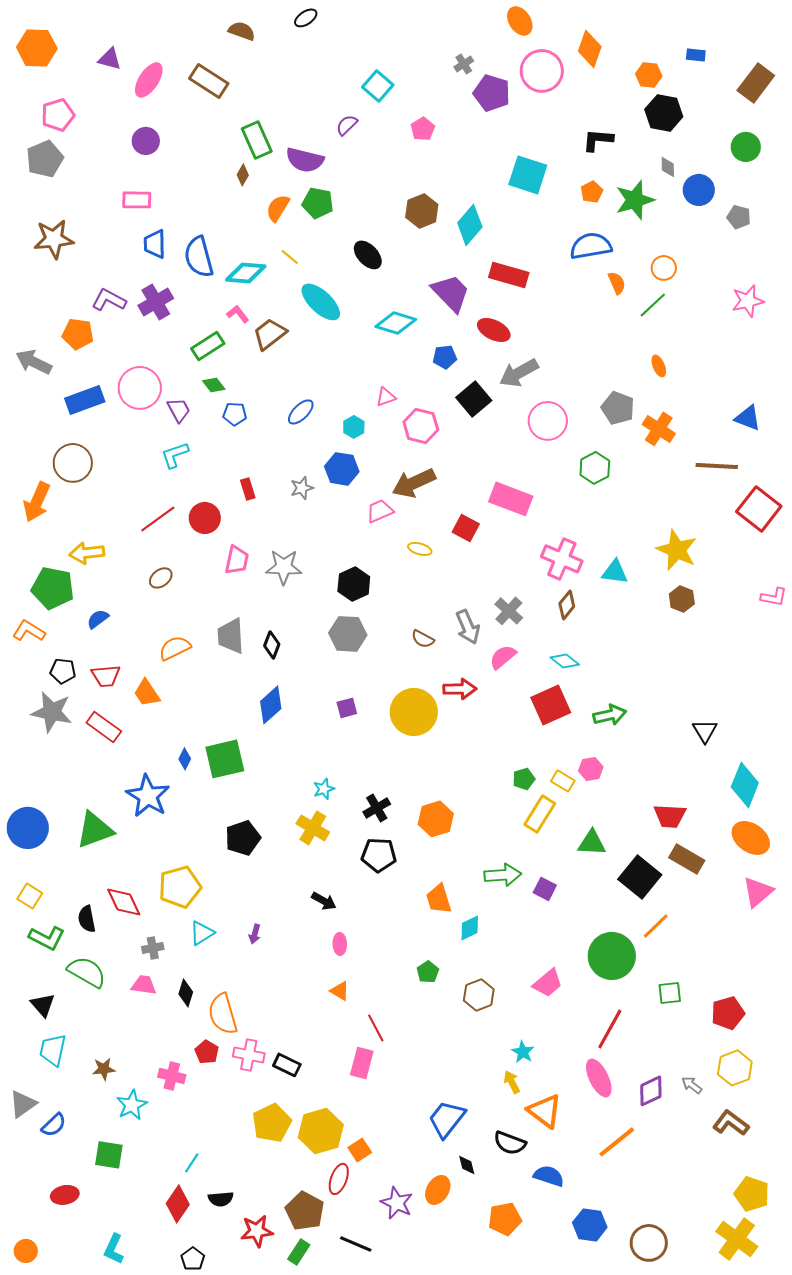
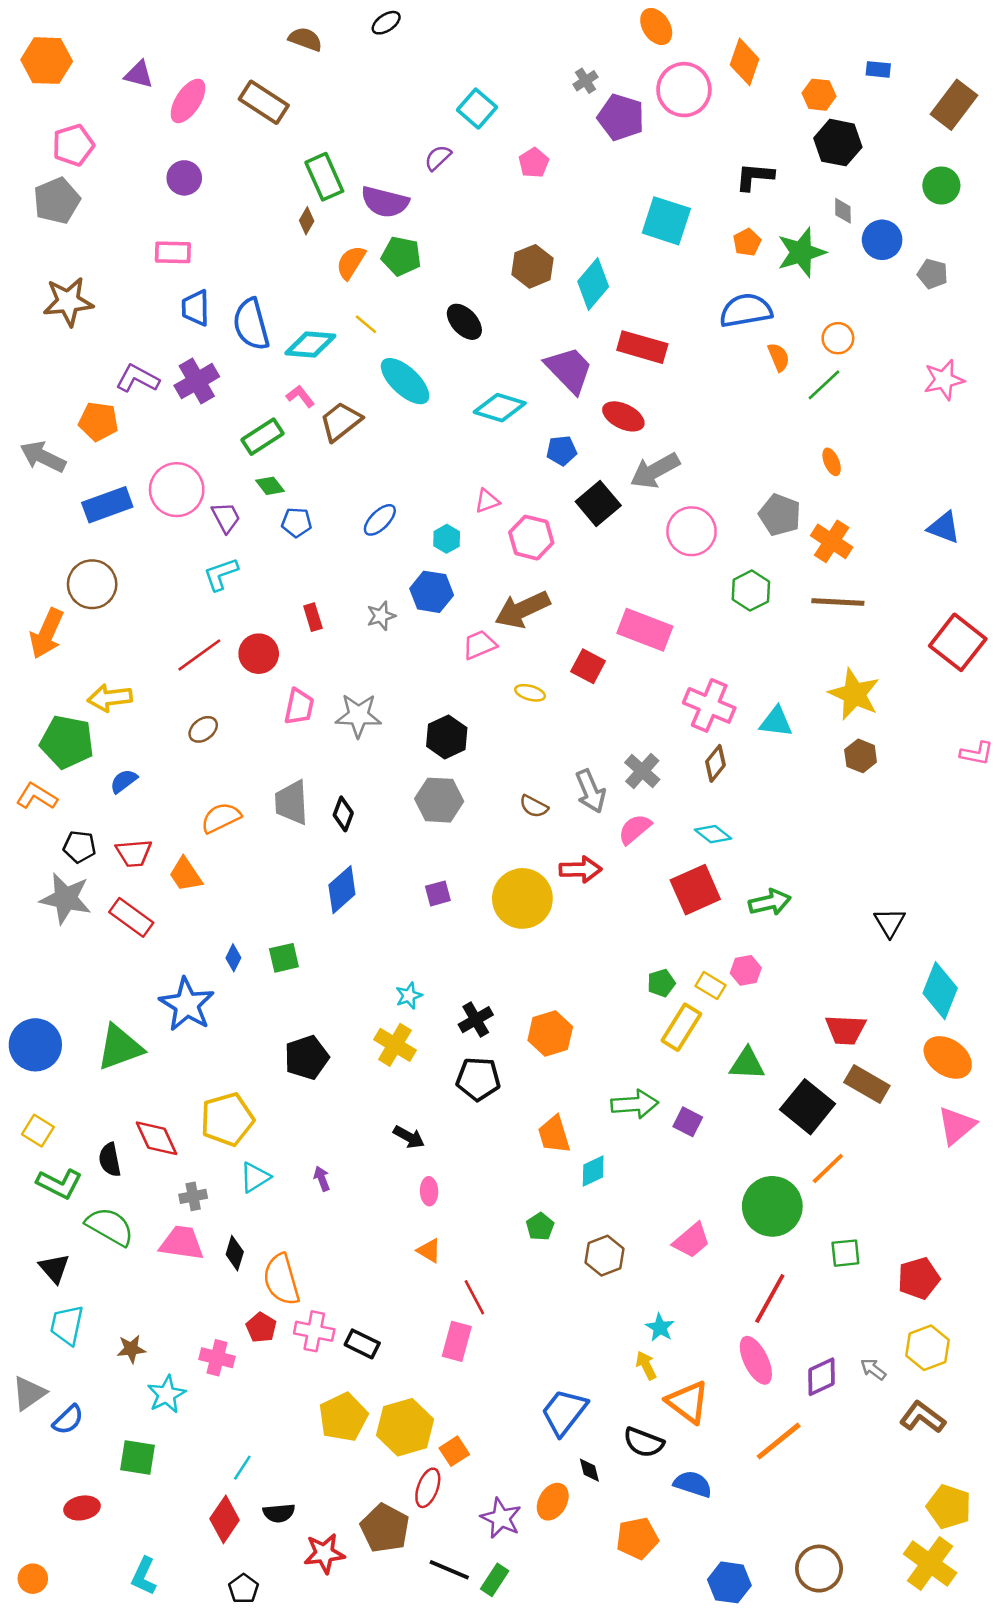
brown line: (717, 466) -> (838, 602), moved
green square: (225, 759) -> (284, 958), size x0.6
purple arrow: (255, 934) -> (322, 1179), turned 144
pink trapezoid: (144, 985) -> (182, 1243), size x1.4
blue hexagon: (590, 1225) -> (729, 1582), moved
green rectangle: (299, 1252) -> (495, 1580), moved

